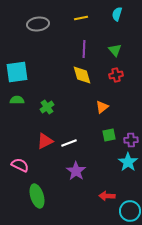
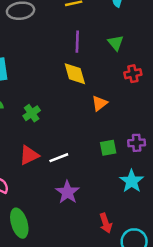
red cross: (116, 75) -> (133, 74), moved
orange triangle: (102, 107) -> (100, 103), moved
purple cross: (131, 140) -> (137, 143), moved
red arrow: (107, 196) -> (106, 223), turned -112

